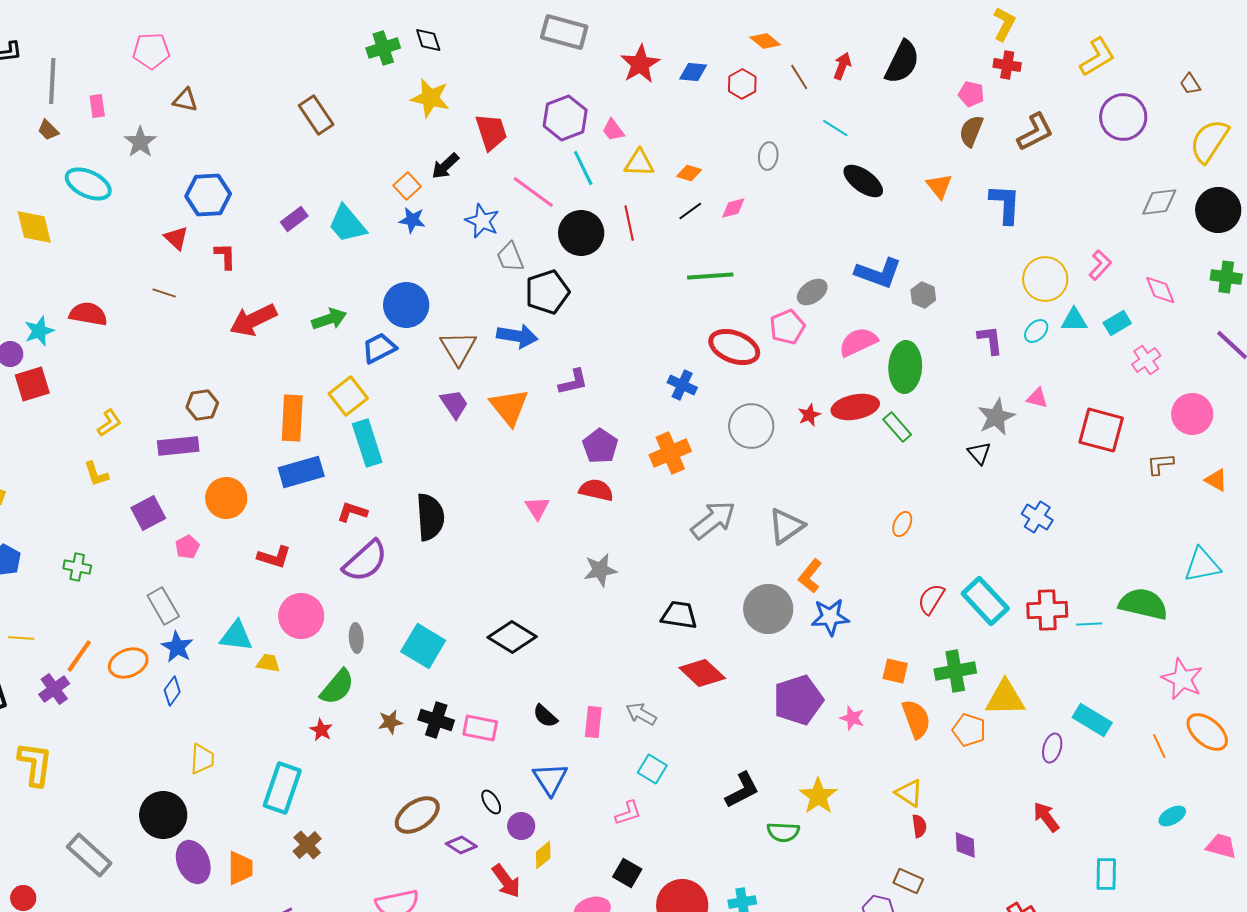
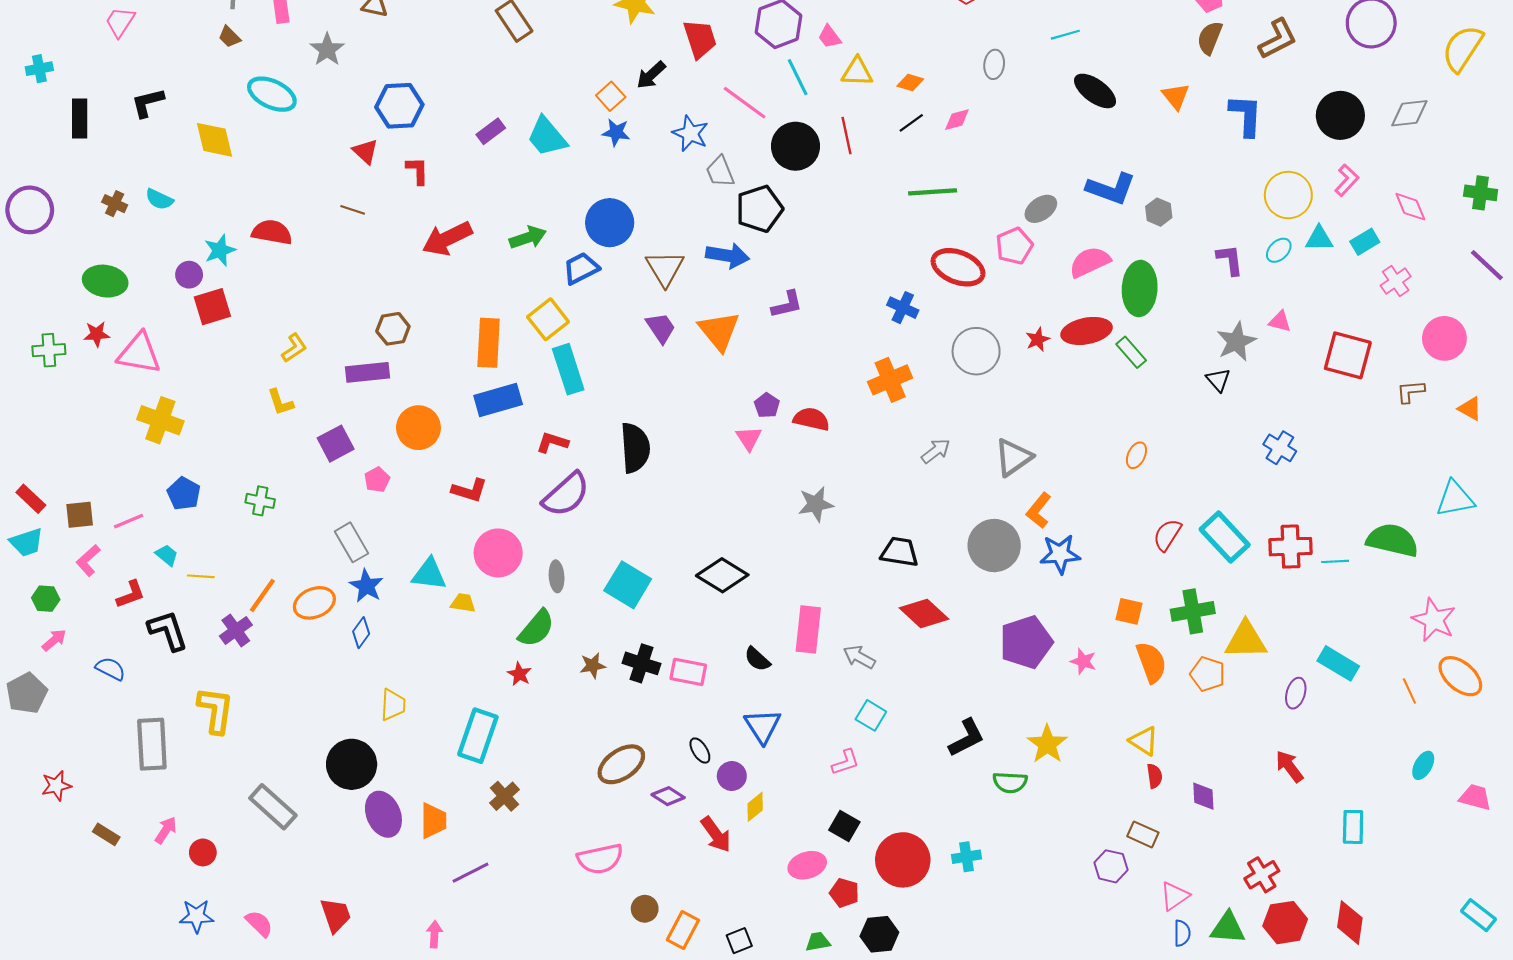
cyan line: (835, 128) -> (1065, 35), turned -48
black circle: (1218, 210) -> (1340, 115), moved
purple pentagon: (600, 446) -> (767, 405), moved, size x0.7
gray arrow: (713, 520) -> (936, 451), size x0.6
pink rectangle: (593, 722) -> (808, 629), moved, size x1.4
cyan ellipse: (1172, 816) -> (1423, 765), turned -32

